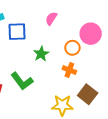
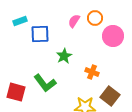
orange circle: (72, 48) -> (95, 18), moved

